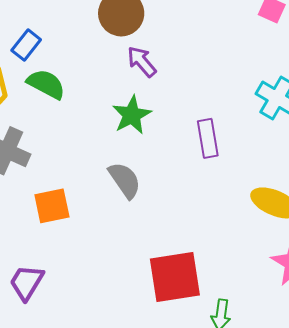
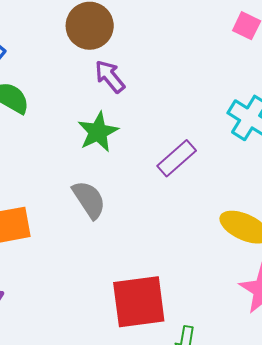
purple rectangle: (208, 138) -> (177, 158), turned 57

